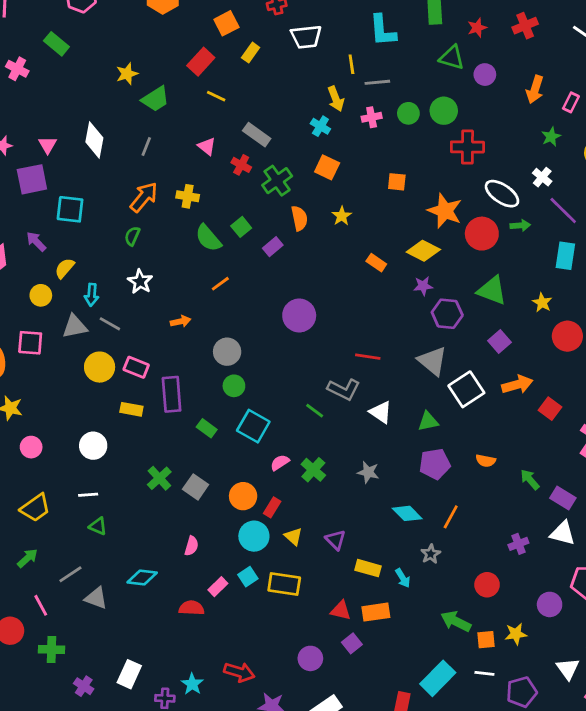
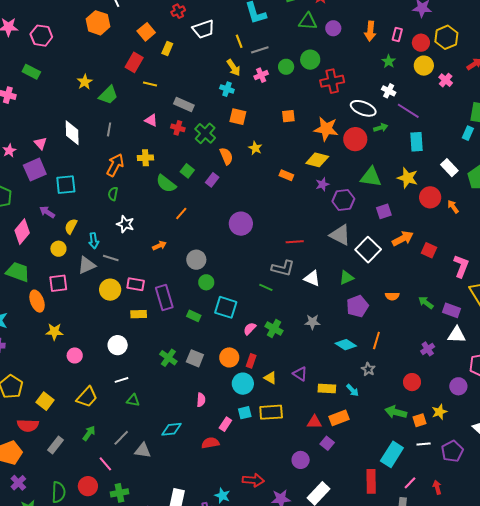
yellow star: (542, 303) -> (408, 178), size x1.5
purple square: (499, 341) -> (384, 211), turned 35
cyan square: (248, 577) -> (245, 413), turned 32

